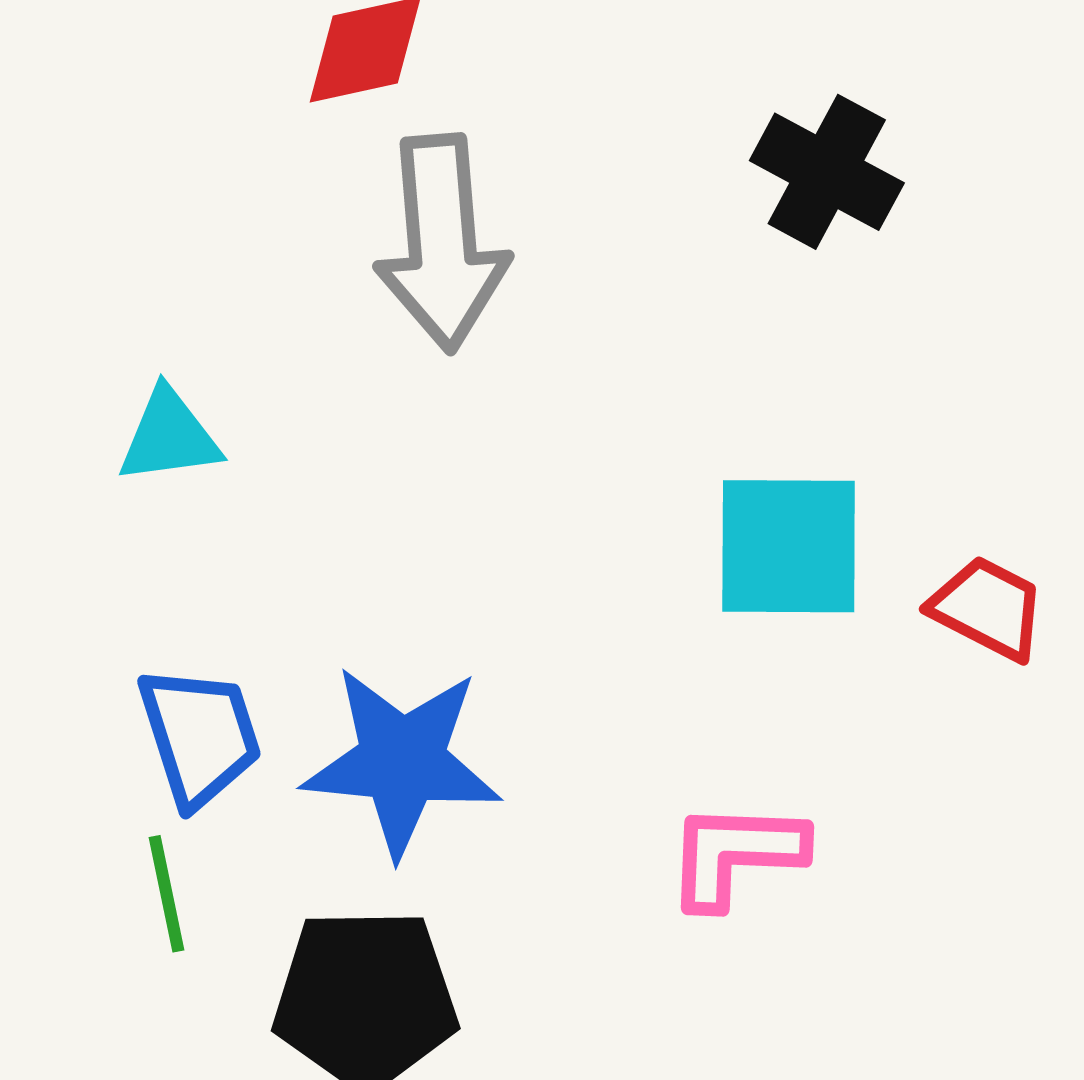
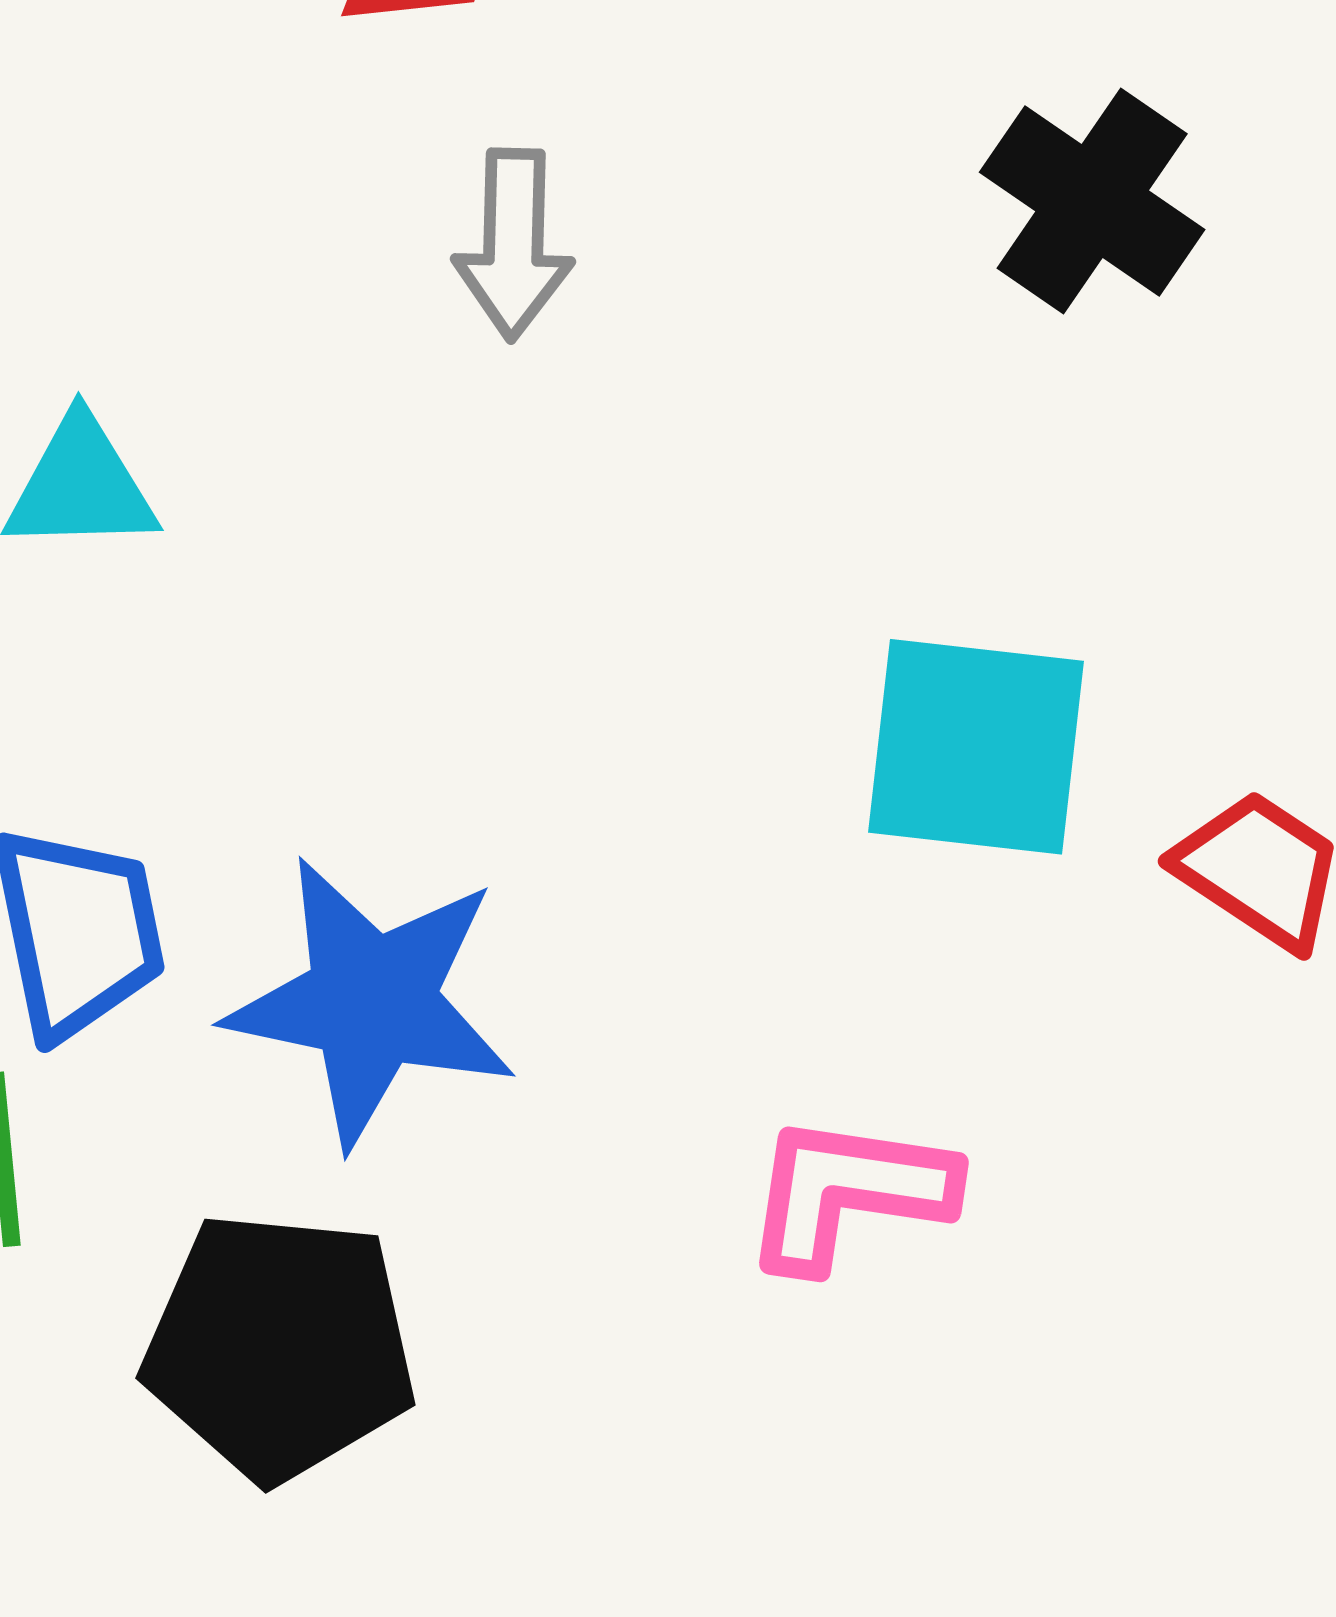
gray arrow: (442, 243) -> (513, 244), size x0.6

